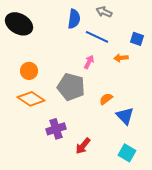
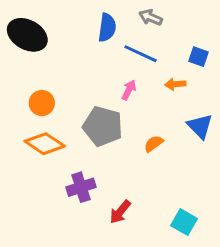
blue triangle: (125, 116) -> (200, 126), moved

